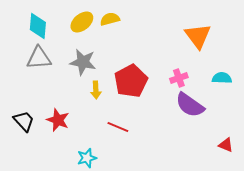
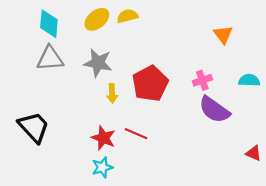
orange triangle: (198, 36) -> (223, 35), size x0.7
red star: (58, 120) -> (103, 138), moved
black trapezoid: (24, 121) -> (34, 127), size x1.4

